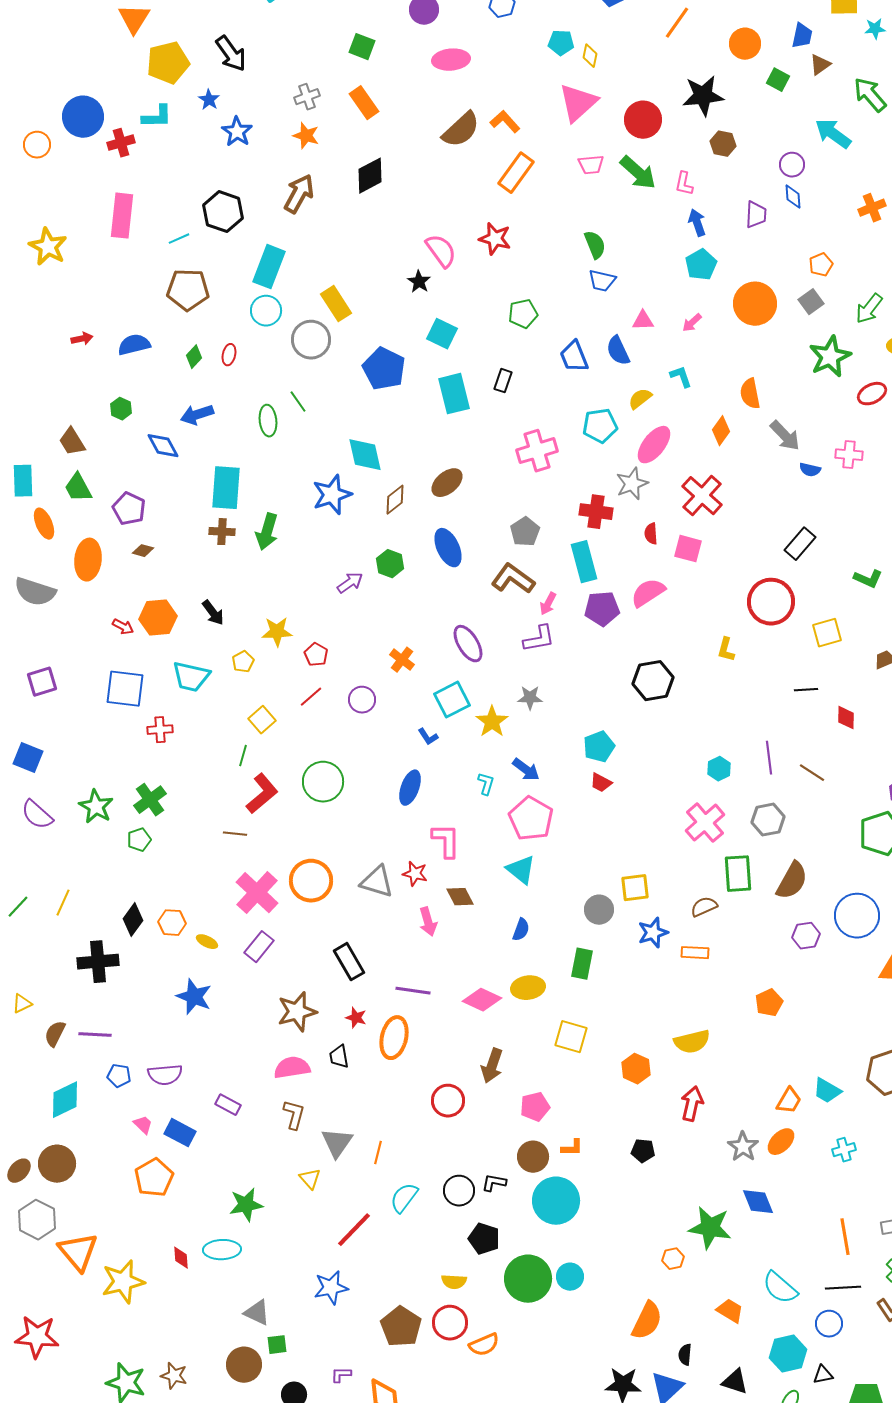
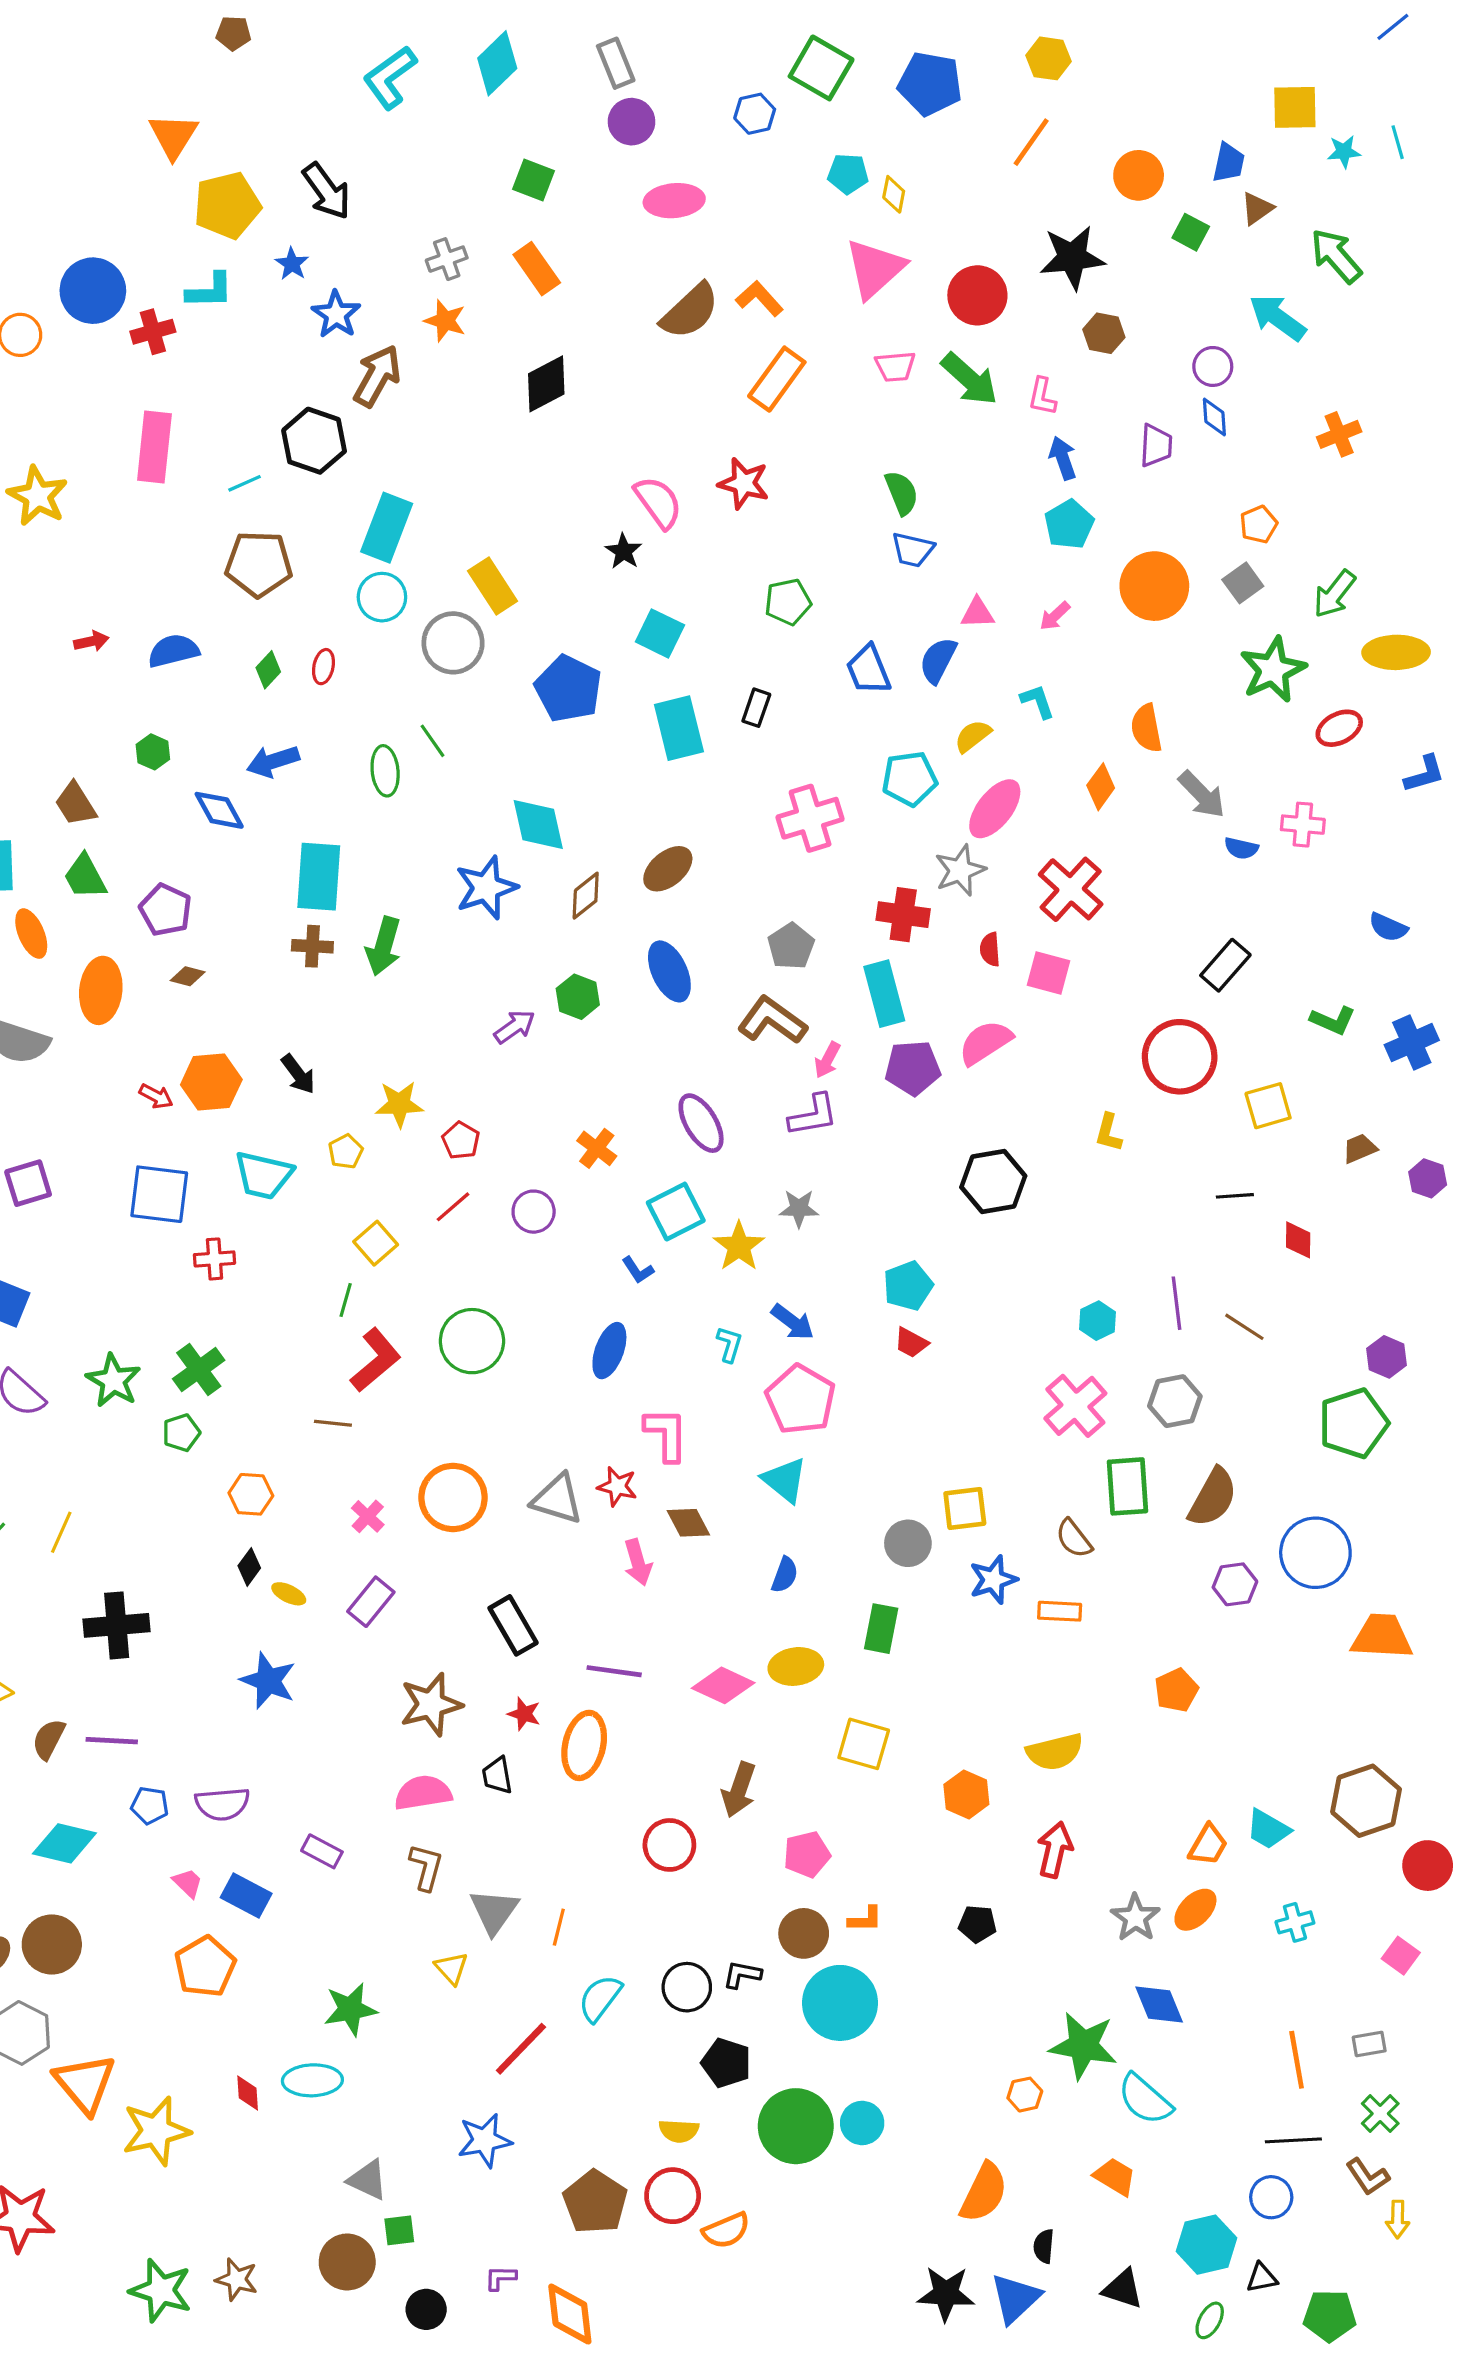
brown arrow: (299, 194) -> (377, 376), moved
blue semicircle: (618, 351) -> (938, 660), turned 52
pink cross: (257, 893) -> (368, 1516), size x0.5
brown semicircle: (704, 907) -> (1074, 1539), turned -104
black diamond: (133, 920) -> (249, 1567), moved, size x0.7
orange hexagon: (172, 923) -> (251, 1494), moved
cyan diamond: (65, 1100) -> (64, 1843), turned 39
cyan semicircle: (780, 1288) -> (1145, 2099), moved

